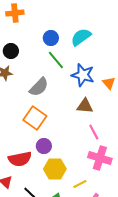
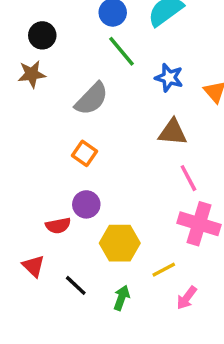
blue star: (83, 75) -> (169, 78), size x0.7
orange square: (35, 118) -> (85, 153), size x0.6
purple circle: (44, 146) -> (86, 204), moved
red semicircle: (20, 159) -> (58, 226), size x0.6

